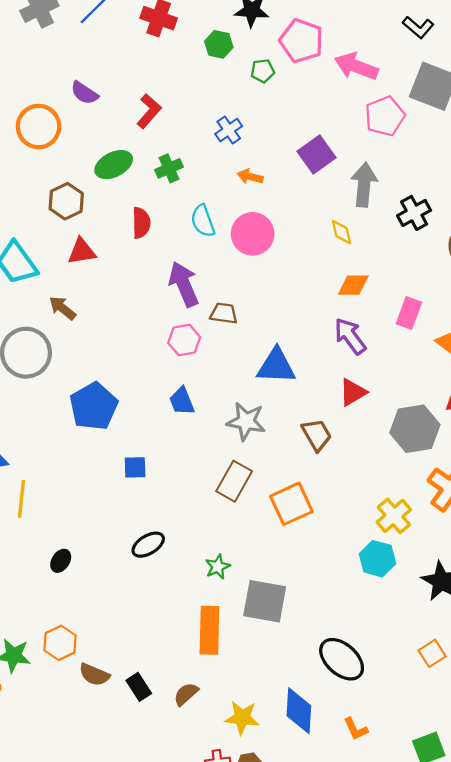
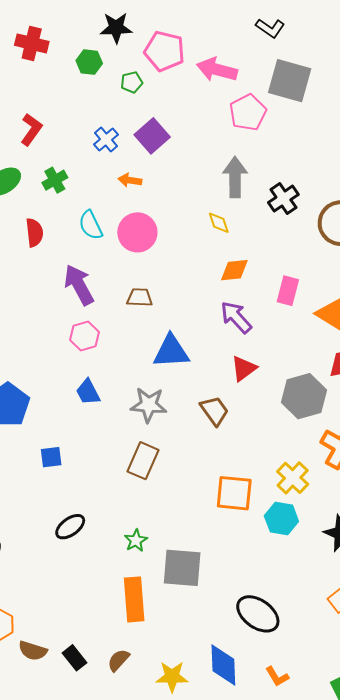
purple square: (316, 154) -> (152, 136), moved
brown trapezoid: (224, 313) -> (140, 298), moved
orange square: (291, 504) -> (234, 493), moved, turned 36

